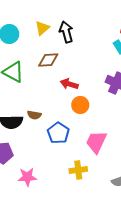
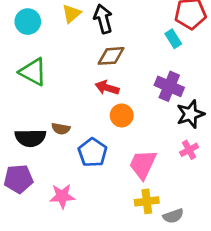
brown diamond: (48, 60) -> (111, 56), moved
yellow cross: (78, 170) -> (147, 201), moved
pink star: (27, 177) -> (62, 196), moved

